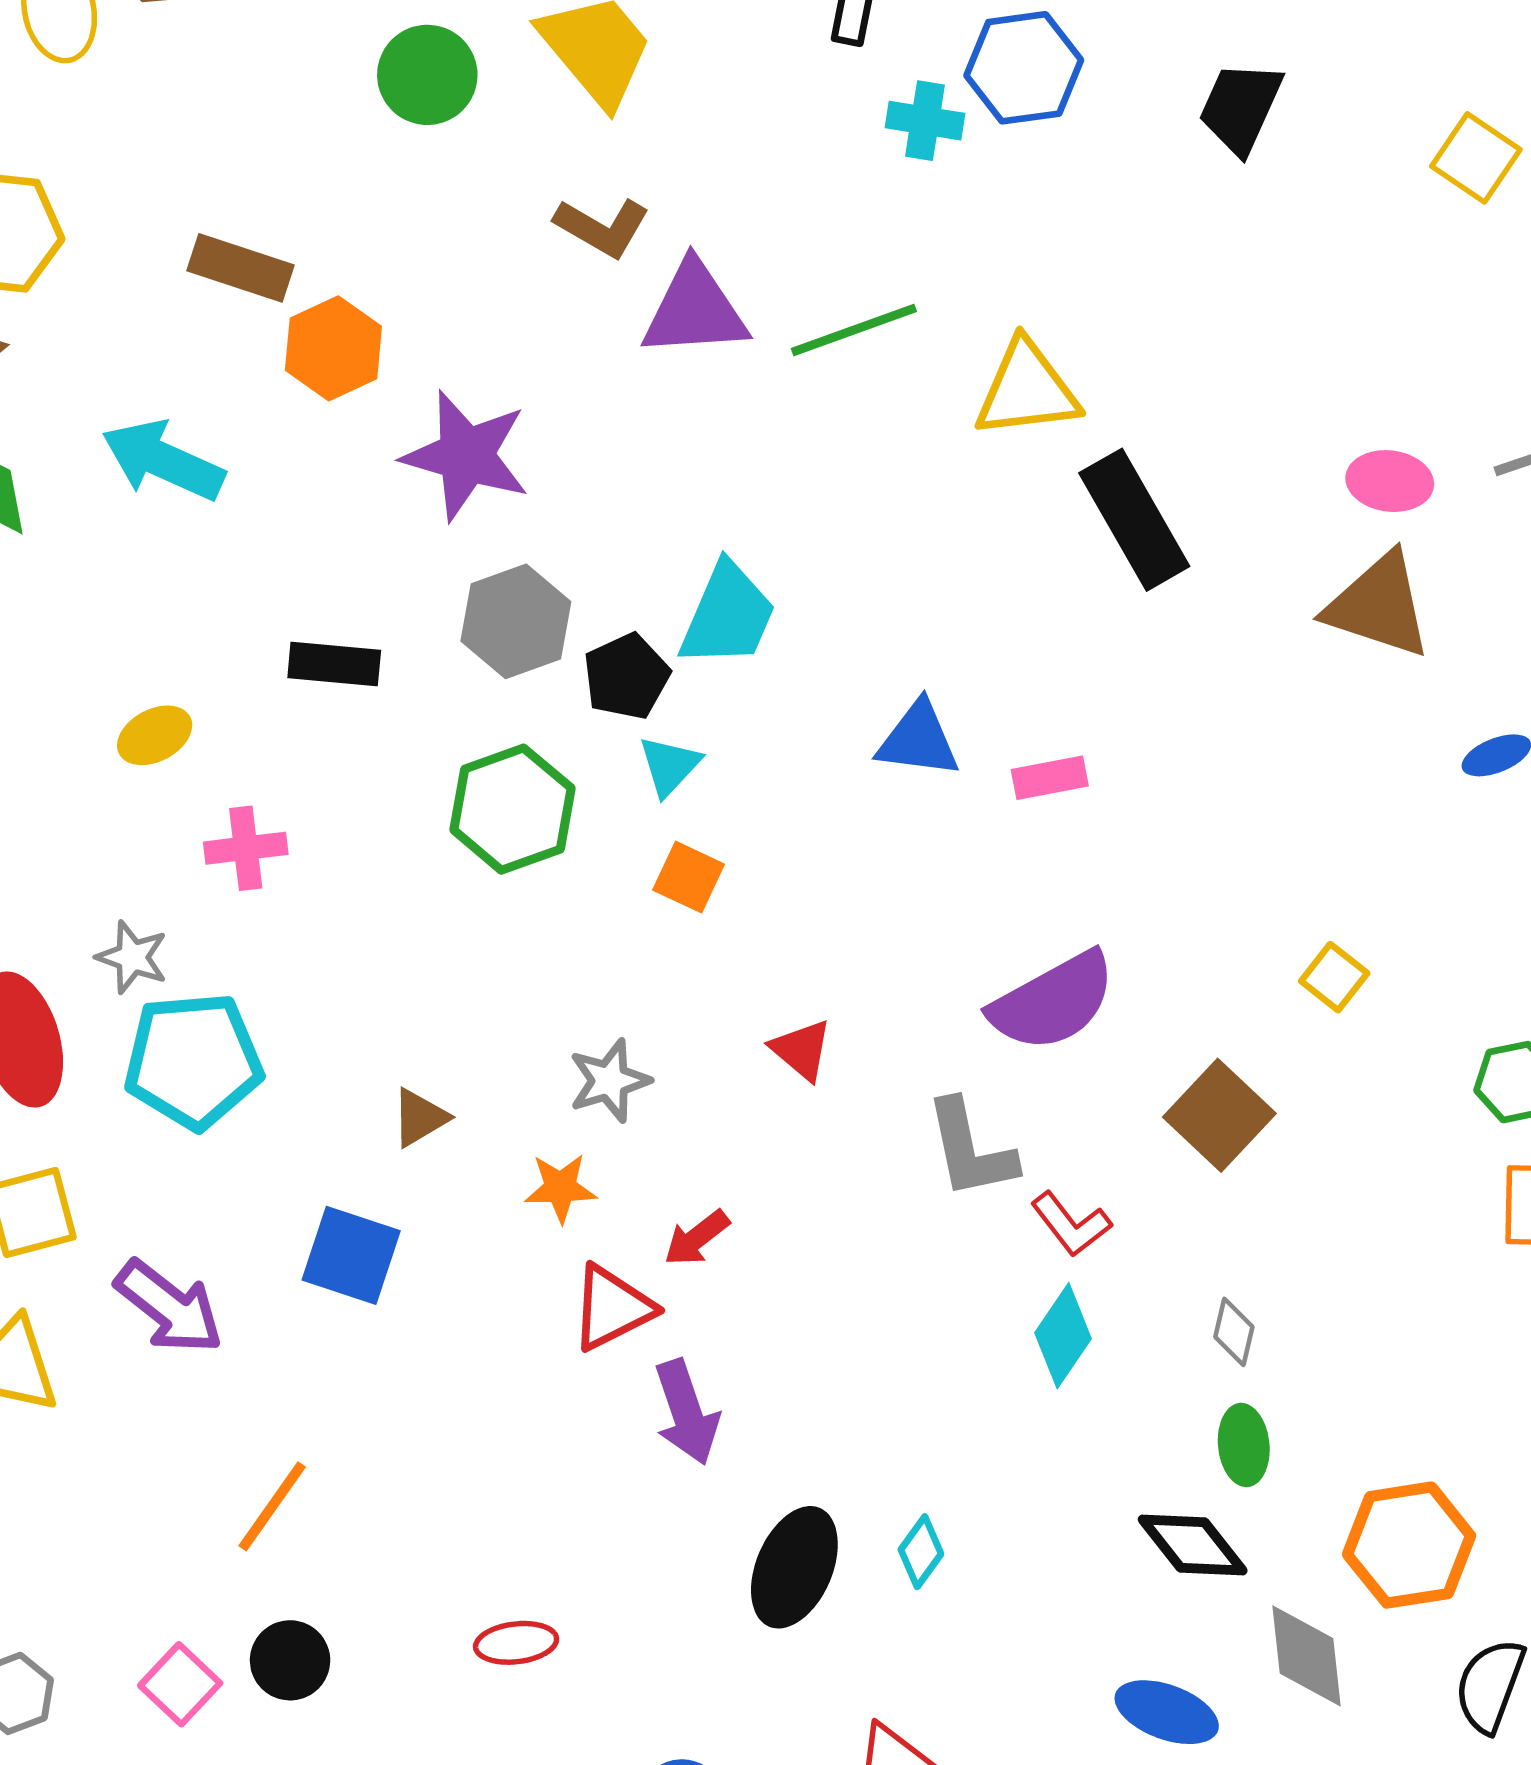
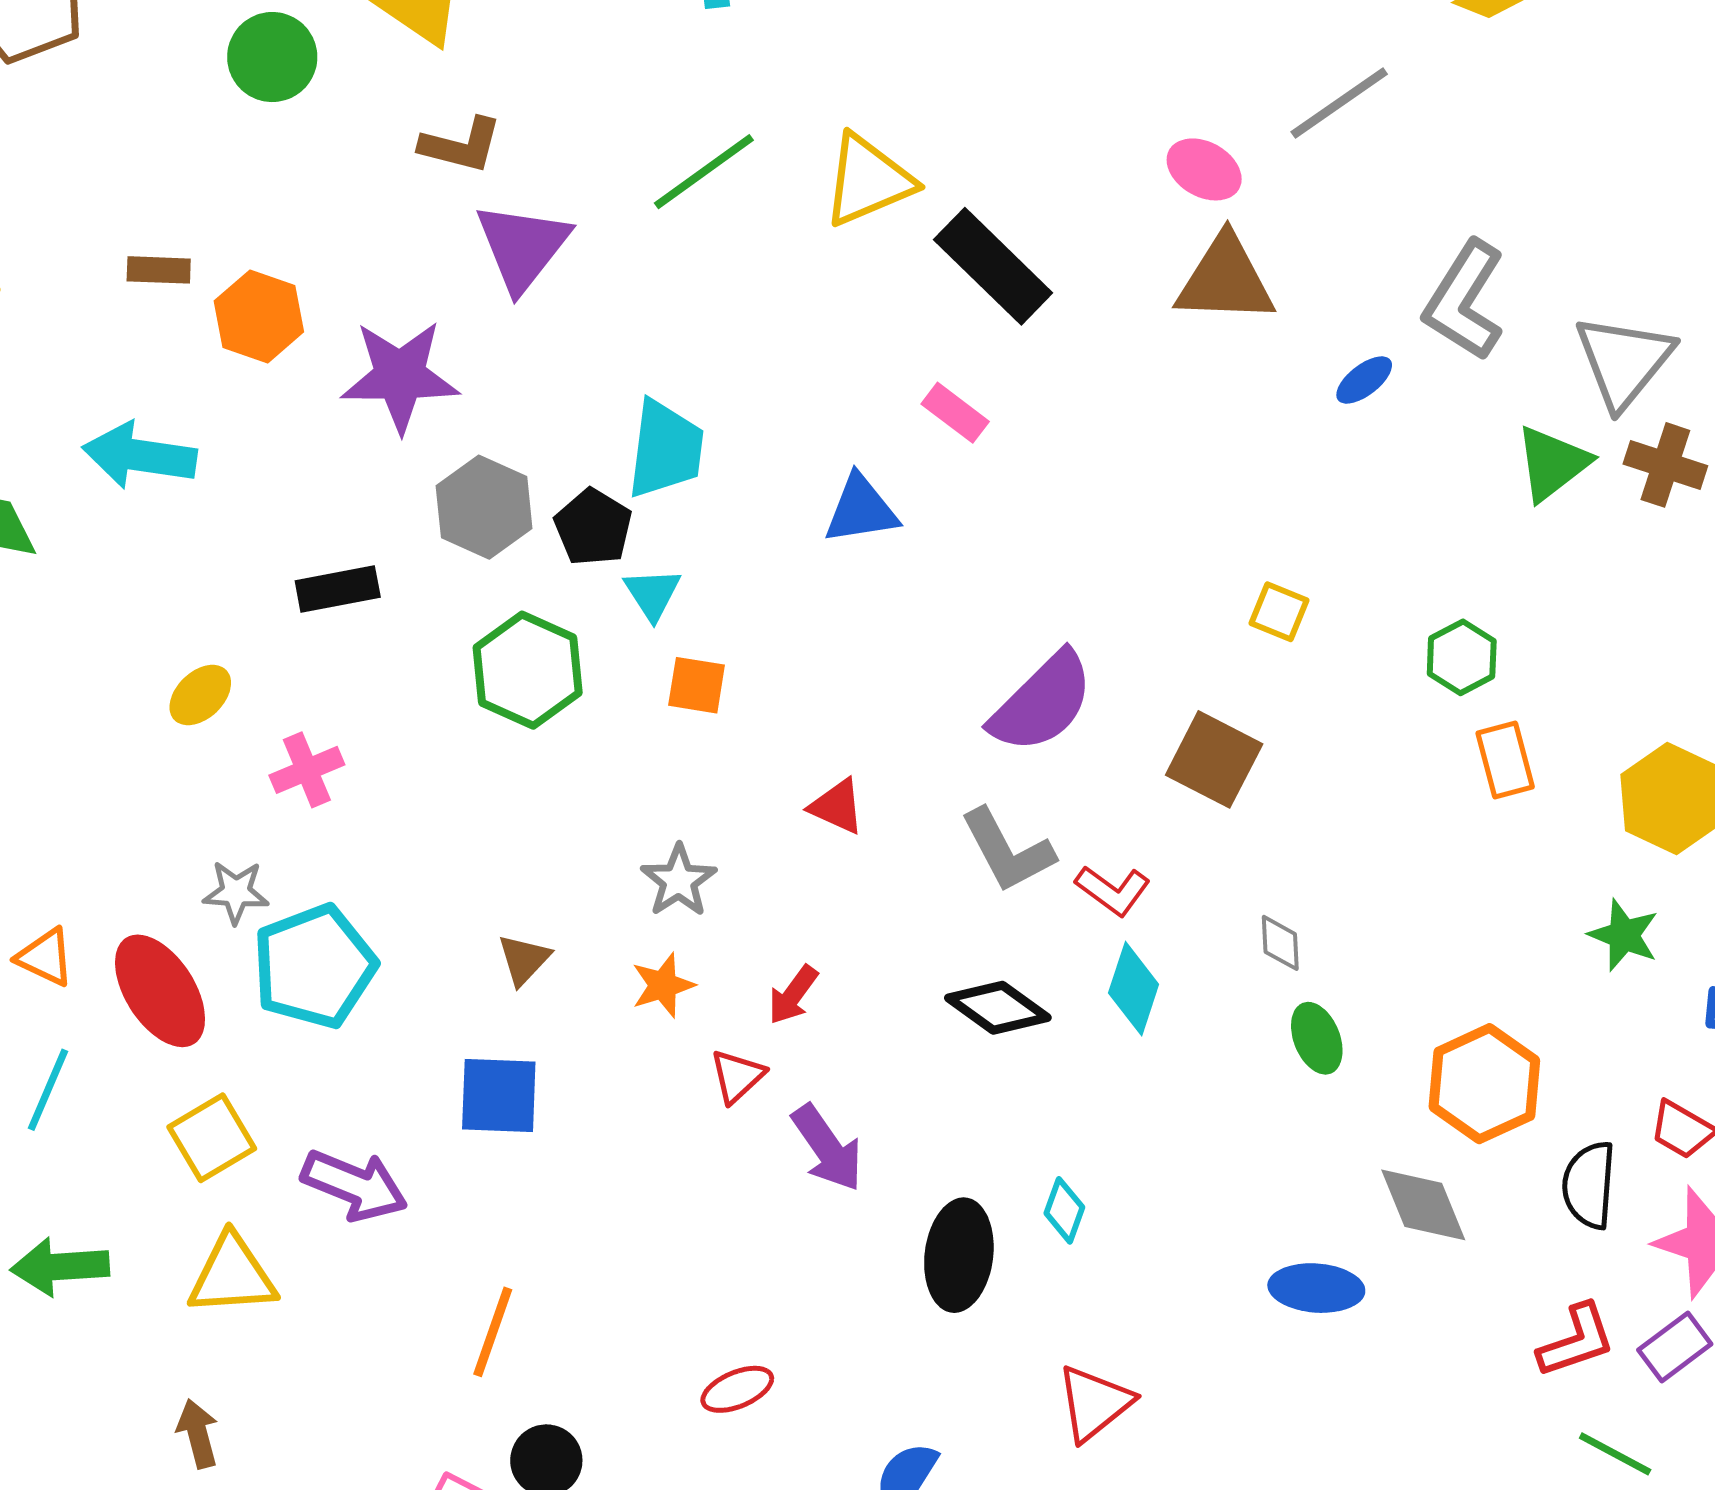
brown rectangle: (240, 268) -> (159, 270), size x0.7
purple triangle: (695, 310) -> (522, 247), moved, turned -32
pink ellipse: (1390, 481) -> (1204, 169), turned 38
pink rectangle: (1050, 778) -> (955, 413), moved, turned 64
red triangle: (612, 1308) -> (737, 1076), size x0.7
black diamond: (1193, 1545) -> (998, 1008), moved

